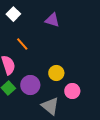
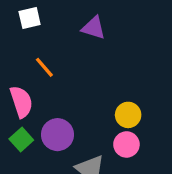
white square: (13, 14) -> (30, 18), turned 32
yellow circle: (56, 73) -> (128, 115), moved

